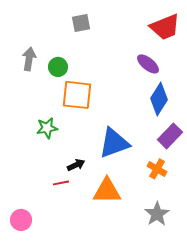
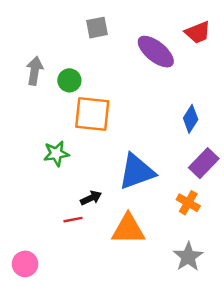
red trapezoid: (165, 27) -> (198, 32), size x0.7
purple ellipse: (148, 64) -> (156, 52), moved, size x1.4
blue diamond: (159, 99) -> (191, 119), size x0.7

